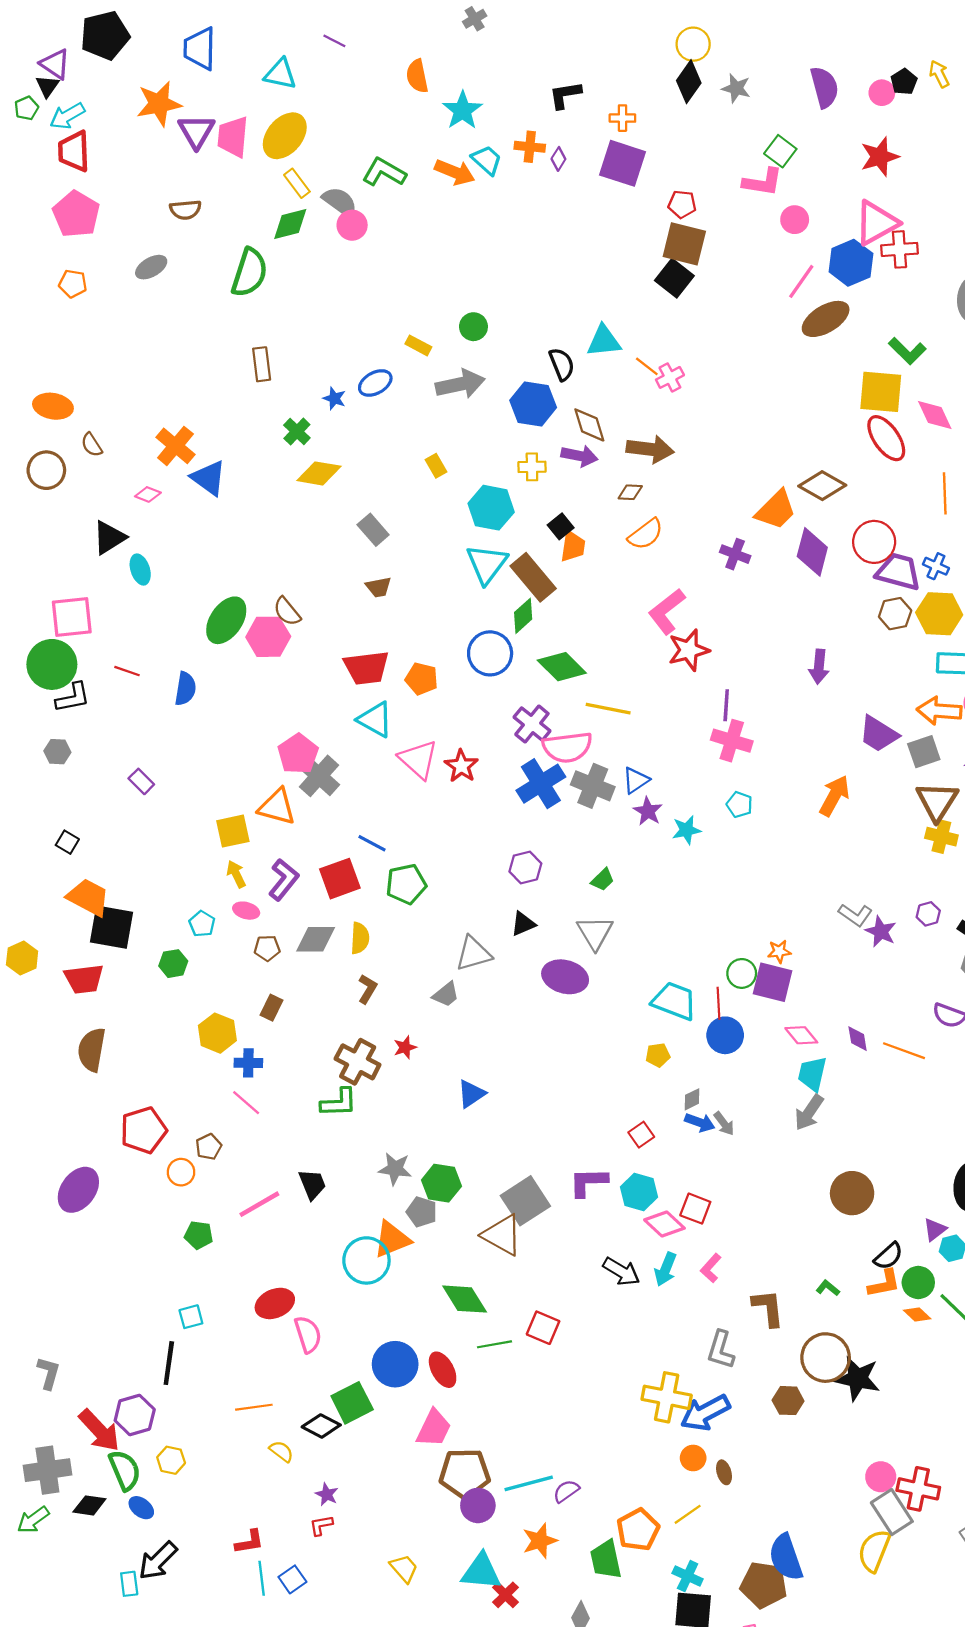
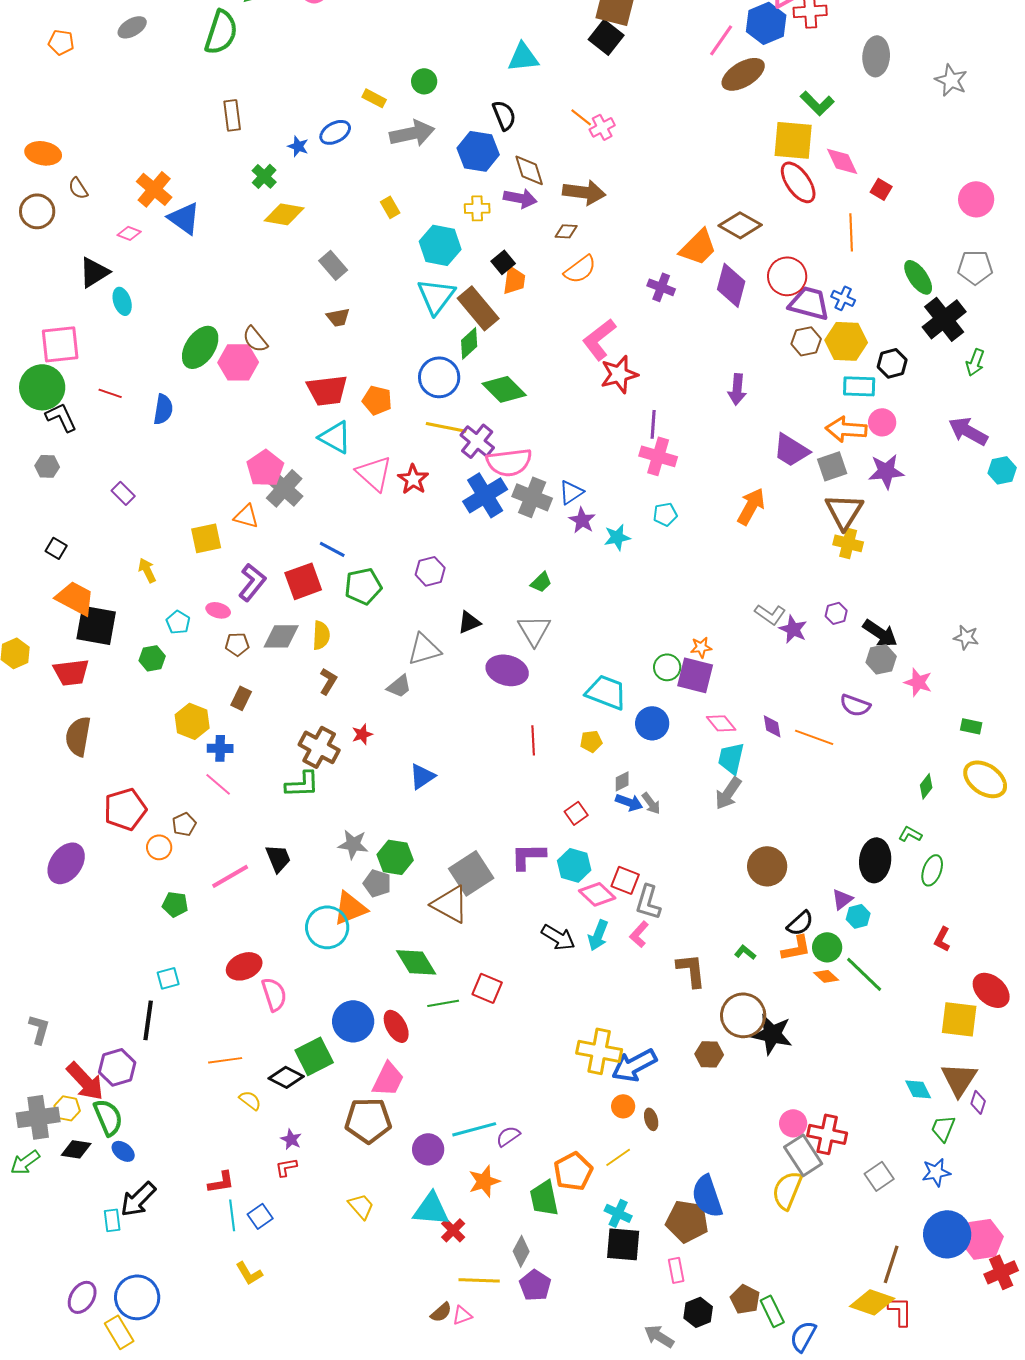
cyan triangle: (604, 341) -> (523, 57), moved
black L-shape: (73, 698) -> (61, 417), turned -104
yellow line: (608, 709) -> (446, 427), moved
cyan pentagon: (739, 805) -> (665, 514), turned -30
orange triangle: (277, 807) -> (246, 516), size x0.7
purple hexagon: (525, 868) -> (430, 571), moved
yellow arrow: (236, 874) -> (147, 570), moved
red line: (719, 1003) -> (533, 740), moved
gray L-shape: (721, 1350) -> (648, 902), moved
yellow hexagon: (171, 1460) -> (67, 1108), moved
brown pentagon: (465, 1473) -> (368, 1120), moved

